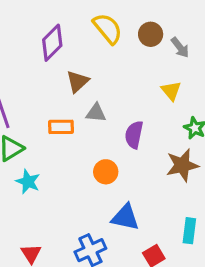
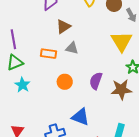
yellow triangle: (171, 91) -> (122, 41), size x1.6
purple semicircle: (134, 135) -> (96, 81), moved
orange circle: (106, 172) -> (65, 82), moved

